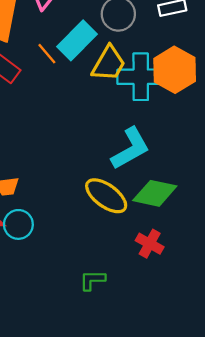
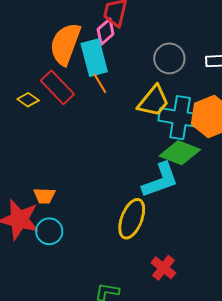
cyan rectangle: (77, 40) -> (94, 58), moved, turned -69
green diamond: (155, 193) -> (180, 153), moved
yellow ellipse: (106, 196) -> (132, 219), turned 66

